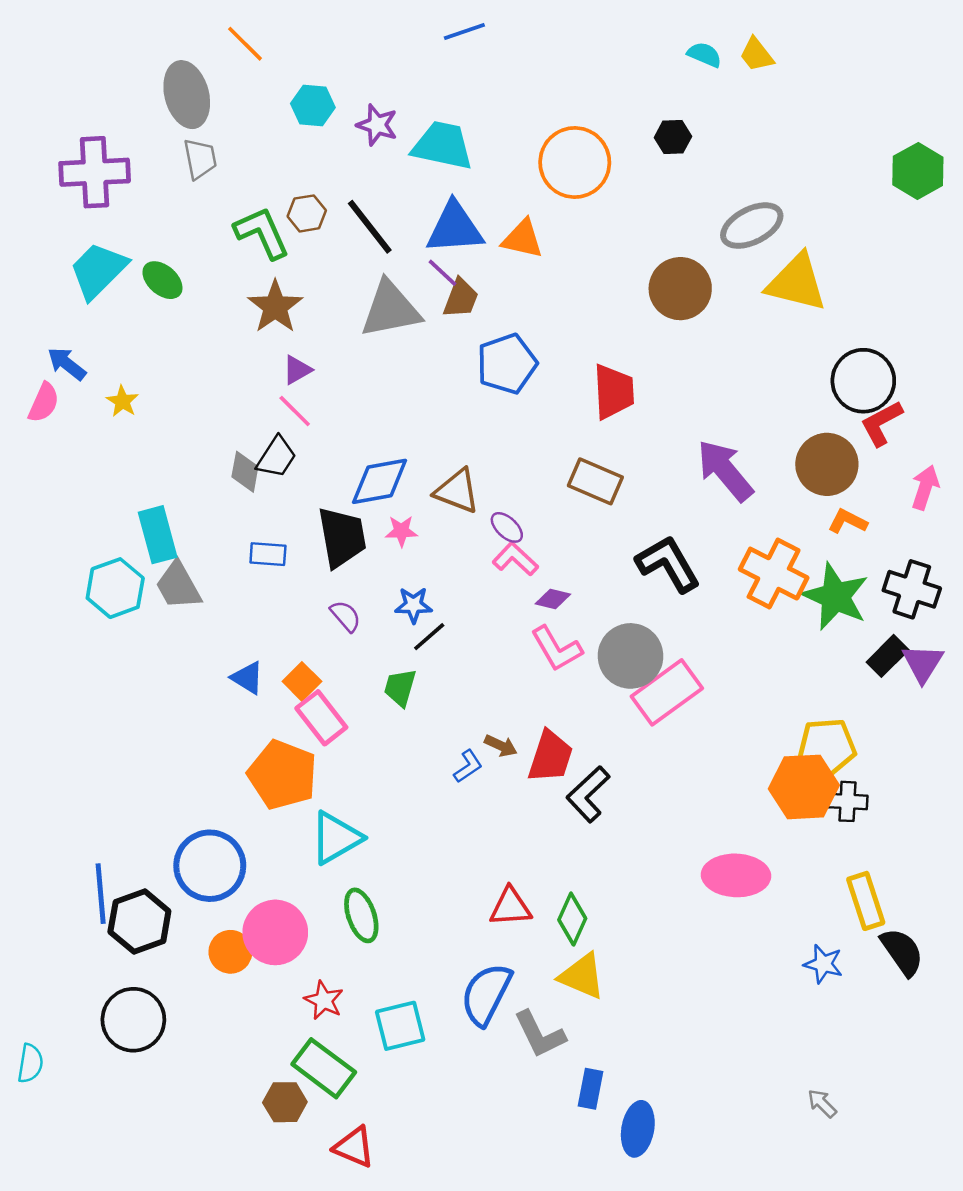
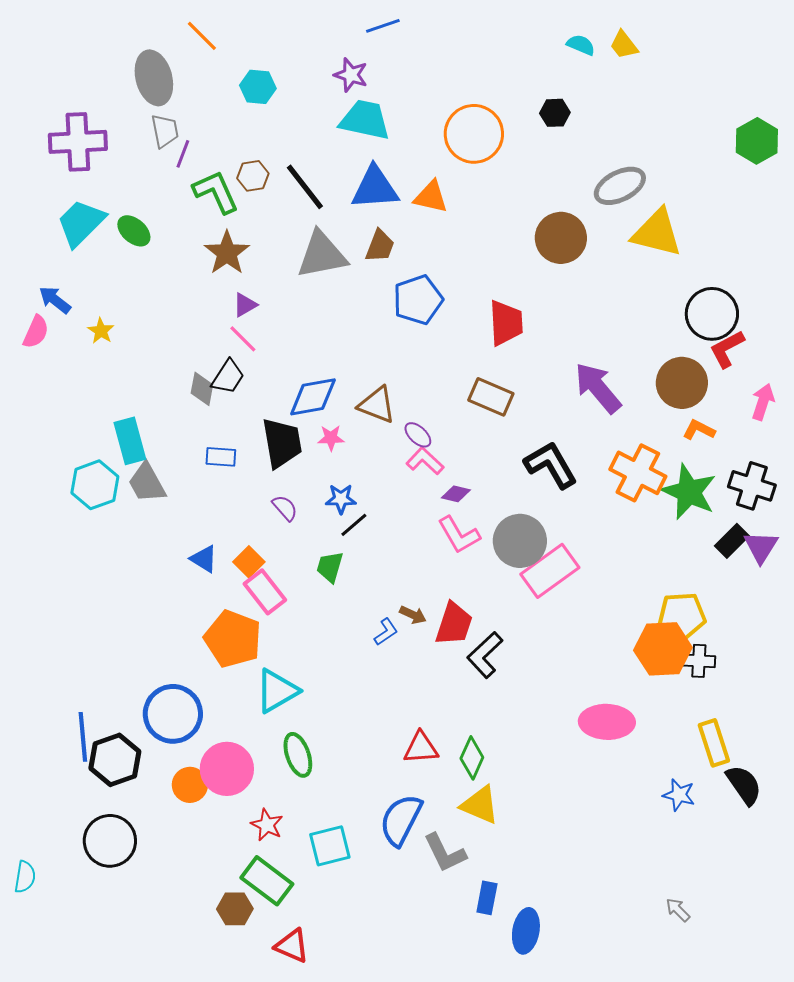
purple star: (377, 125) -> (351, 75), moved
purple line: (443, 273) -> (183, 154), moved, turned 68

